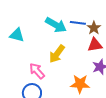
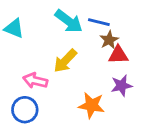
brown star: (94, 28) -> (109, 40), moved
pink arrow: (37, 71) -> (35, 81), turned -42

